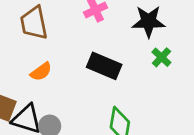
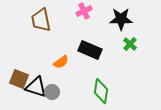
orange semicircle: (41, 72) -> (61, 62), moved

